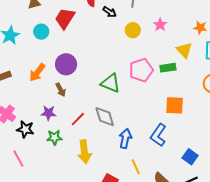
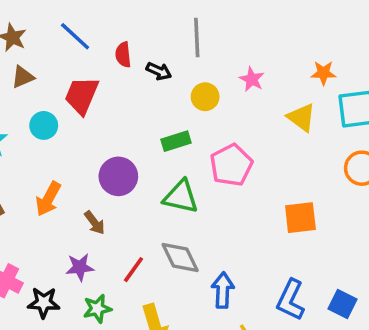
purple circle: (66, 64) -> (118, 176), moved
green rectangle: (168, 68) -> (176, 141), moved
blue L-shape: (158, 135) -> (291, 300), moved

